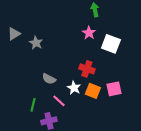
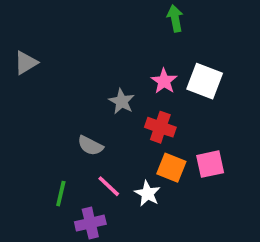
pink star: (89, 33) -> (164, 81), moved
gray star: (36, 43) -> (122, 101), moved
white star: (74, 88) -> (147, 194), moved

